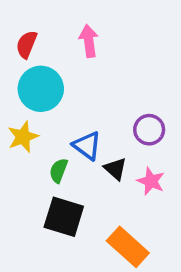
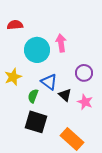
pink arrow: (89, 41) -> (61, 43), moved
red semicircle: (27, 44) -> (15, 25), turned 63
cyan circle: (41, 89) -> (37, 50), moved

